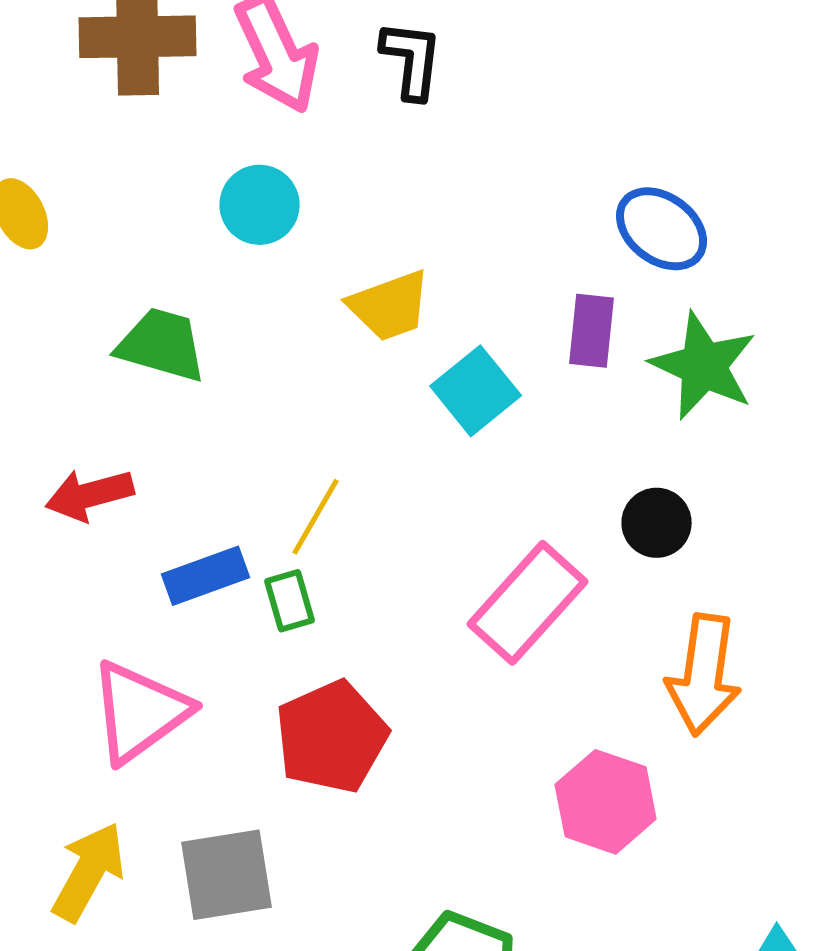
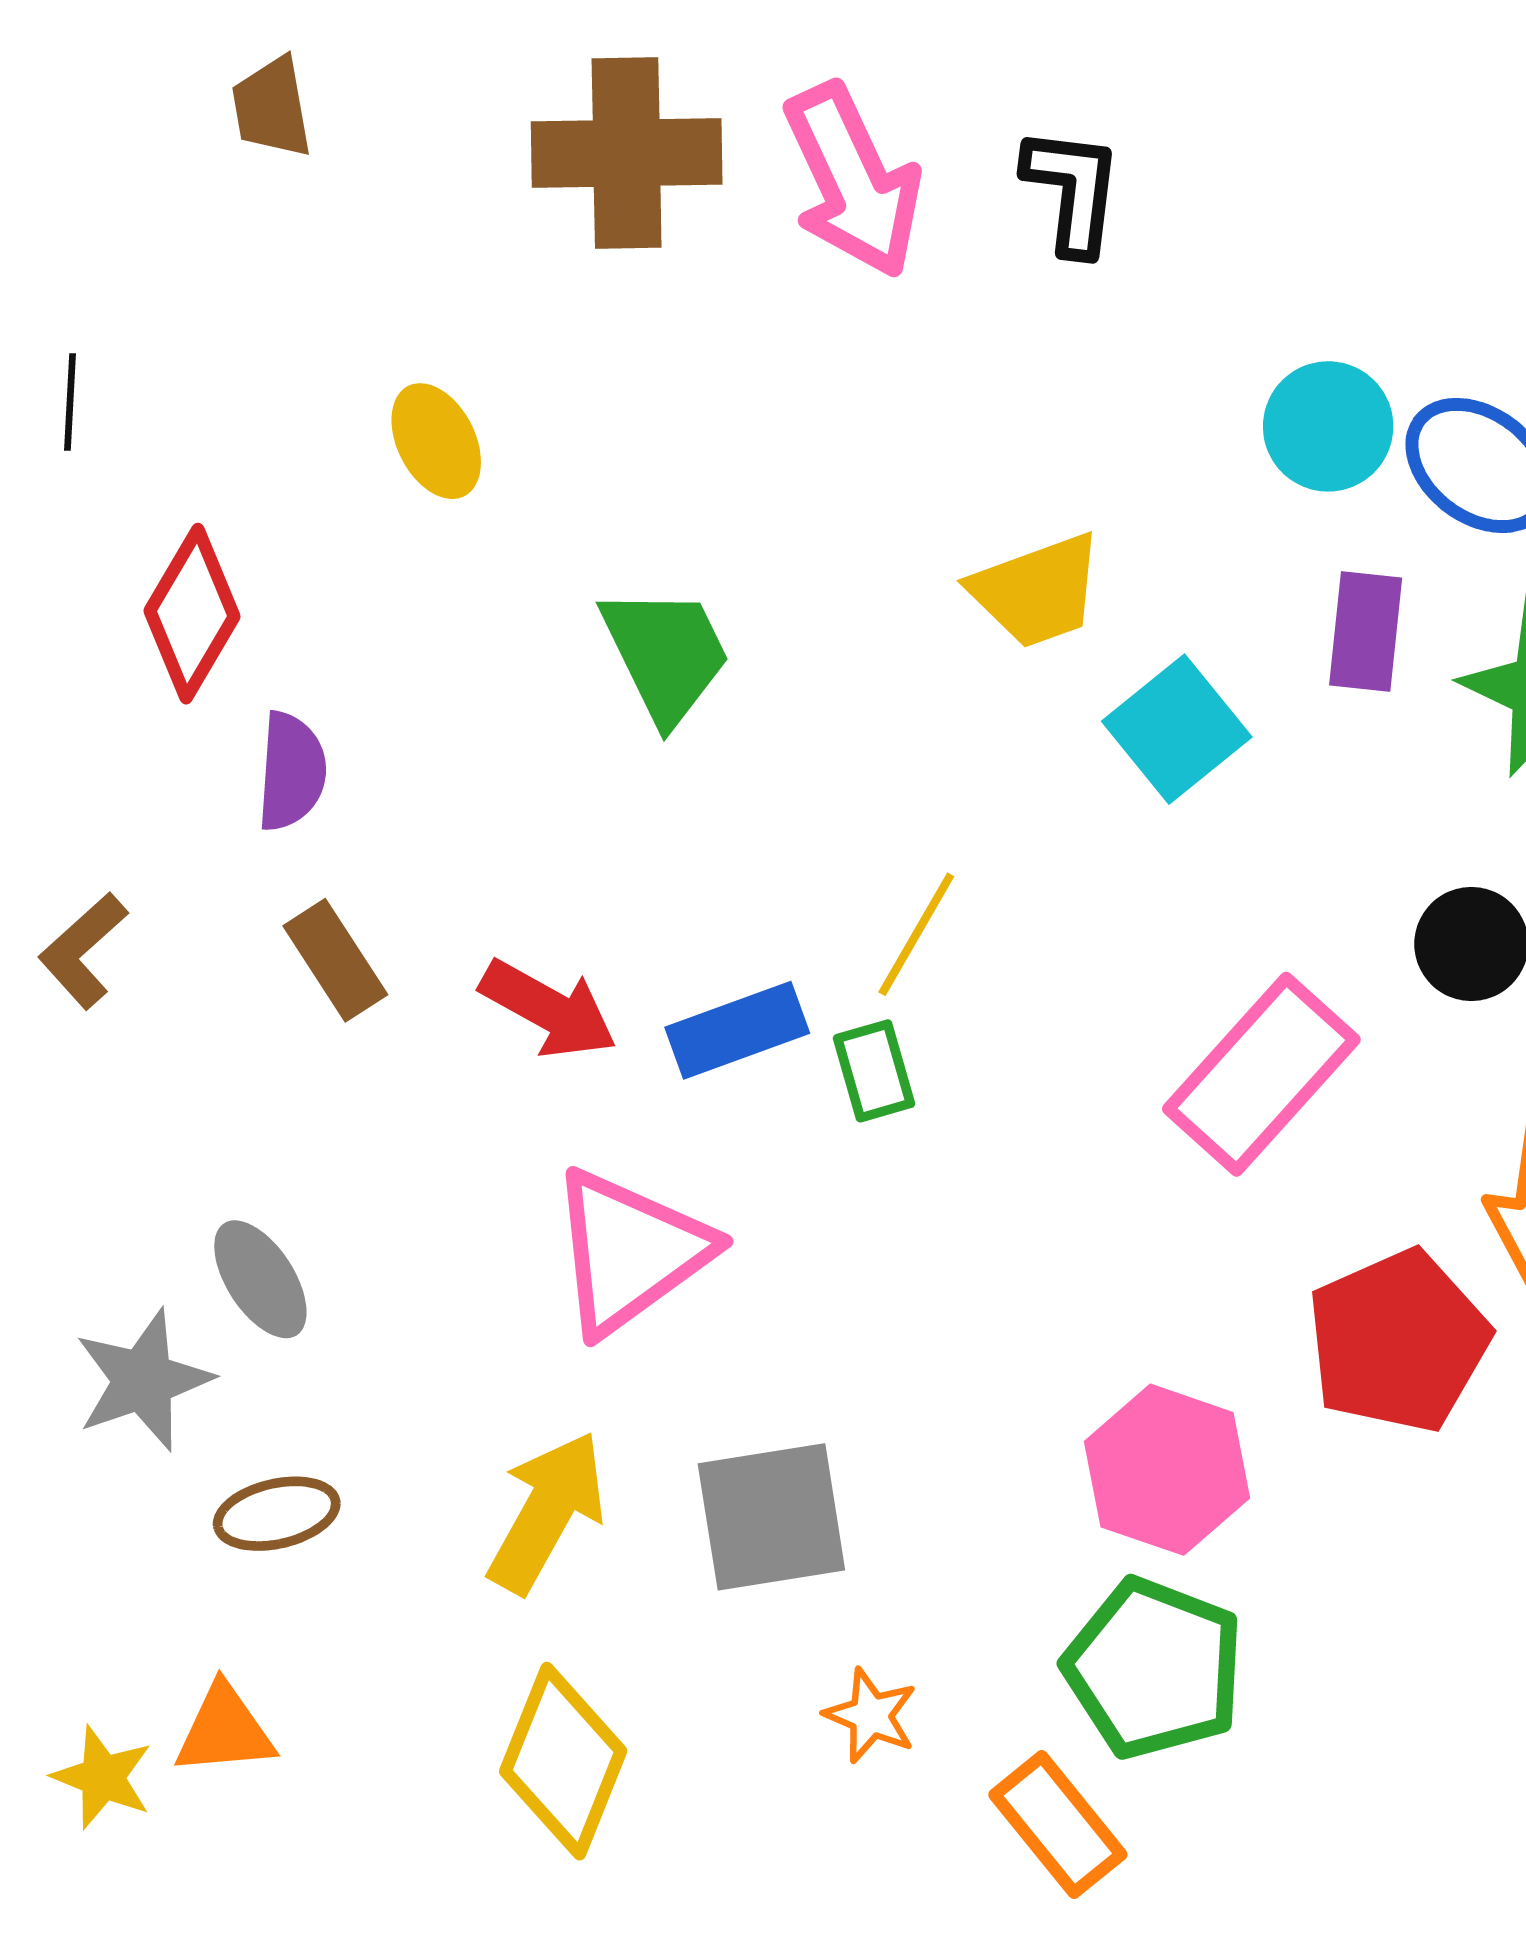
cyan circle: (260, 205) -> (1328, 426), moved
green trapezoid: (162, 345) -> (666, 654), turned 48
red arrow: (90, 495) -> (548, 1009), moved, turned -136
red pentagon: (332, 737) -> (1398, 1341), moved
pink hexagon: (606, 802) -> (1167, 1470), moved

